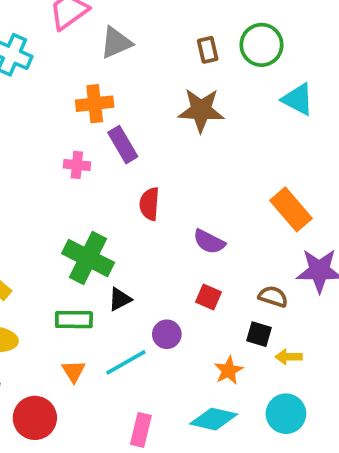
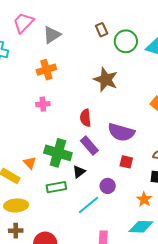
green circle: (262, 45) -> (126, 41), moved
brown star: (201, 110) -> (106, 80), moved, turned 30
purple rectangle: (123, 145) -> (89, 146), moved
purple semicircle: (209, 242) -> (121, 132), size x1.5
orange triangle: (74, 371) -> (30, 163), moved

